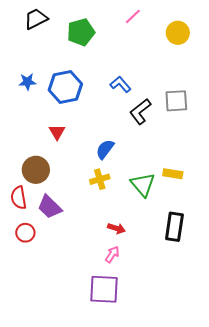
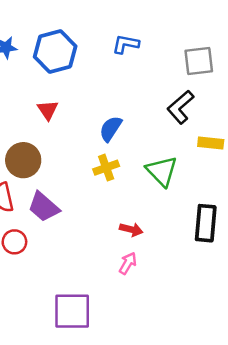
blue L-shape: (120, 84) -> (126, 44), turned -35
black L-shape: (140, 112) -> (180, 107), moved
yellow rectangle: (173, 174) -> (211, 143), moved
purple square: (104, 289) -> (72, 311), moved

